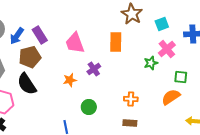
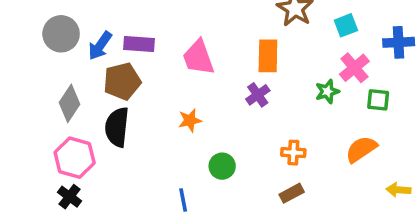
purple rectangle: (40, 35) -> (139, 44), turned -54
purple cross: (94, 69) -> (258, 95), moved
green square: (181, 77) -> (378, 100), moved
black semicircle: (27, 84) -> (117, 127), turned 40
brown rectangle: (130, 123) -> (292, 193), turned -32

